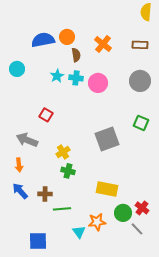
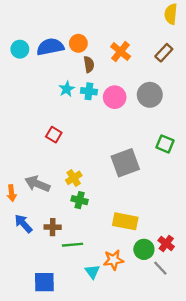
brown rectangle: (140, 45) -> (164, 53), turned -49
cyan circle: (17, 69) -> (20, 49), moved
gray circle: (140, 81) -> (150, 95), moved
gray arrow: (27, 140) -> (37, 184), moved
orange arrow: (19, 165) -> (12, 193), moved

